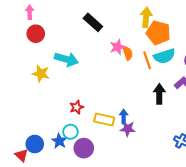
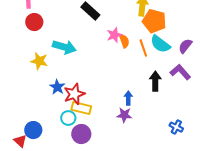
cyan semicircle: (164, 56) -> (160, 44), turned 55
red star: (77, 107) -> (74, 94), size x1.5
blue arrow: (124, 116) -> (128, 98), moved
yellow rectangle: (104, 120) -> (81, 108), moved
blue star: (59, 141) -> (57, 87), moved

